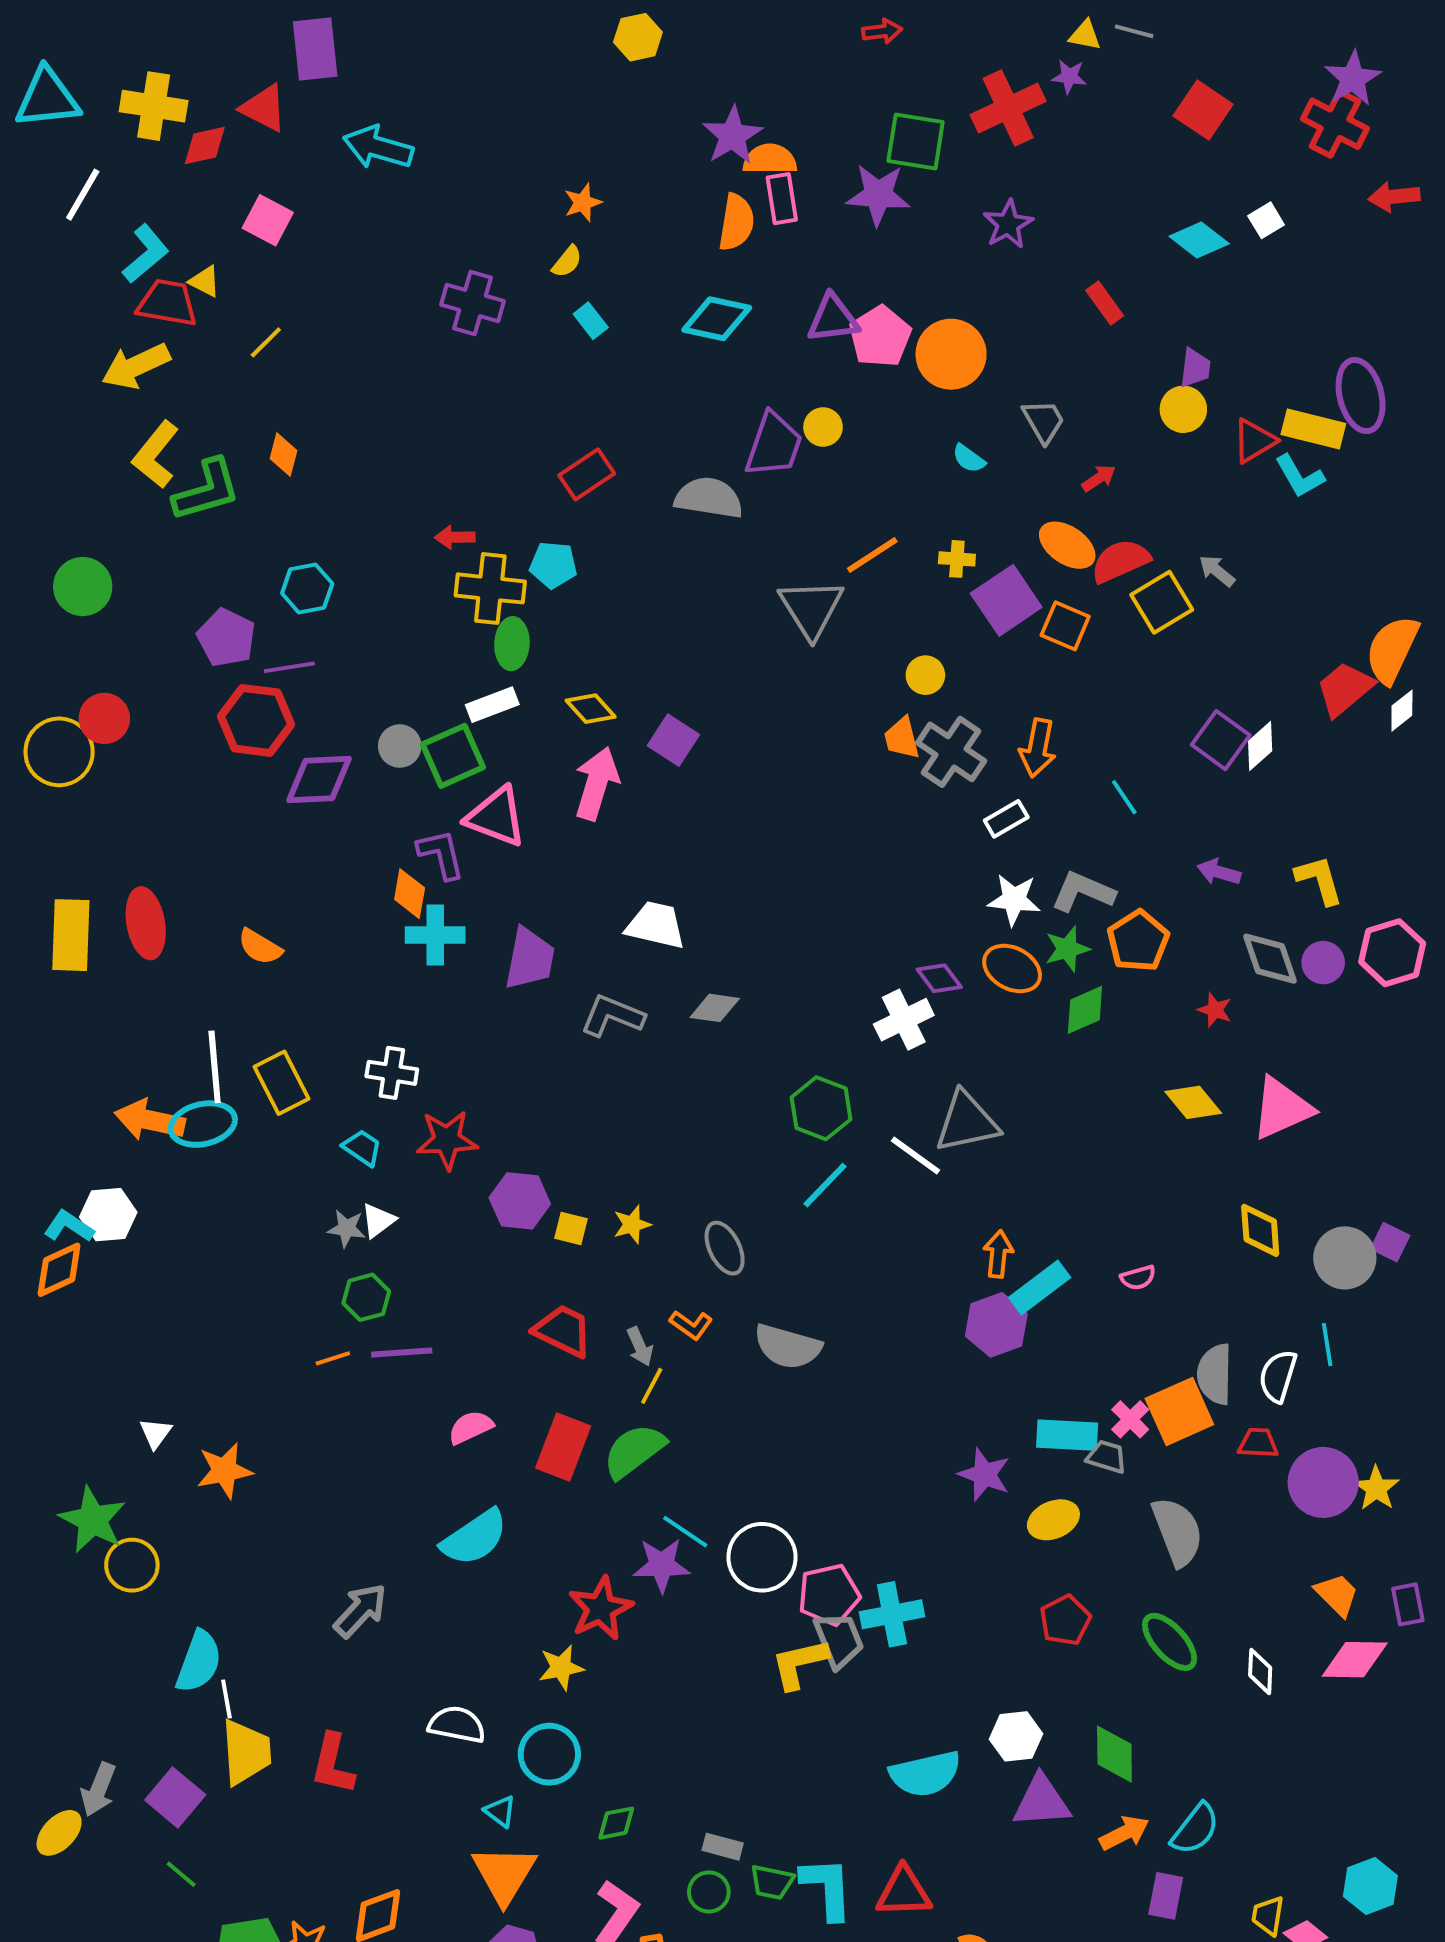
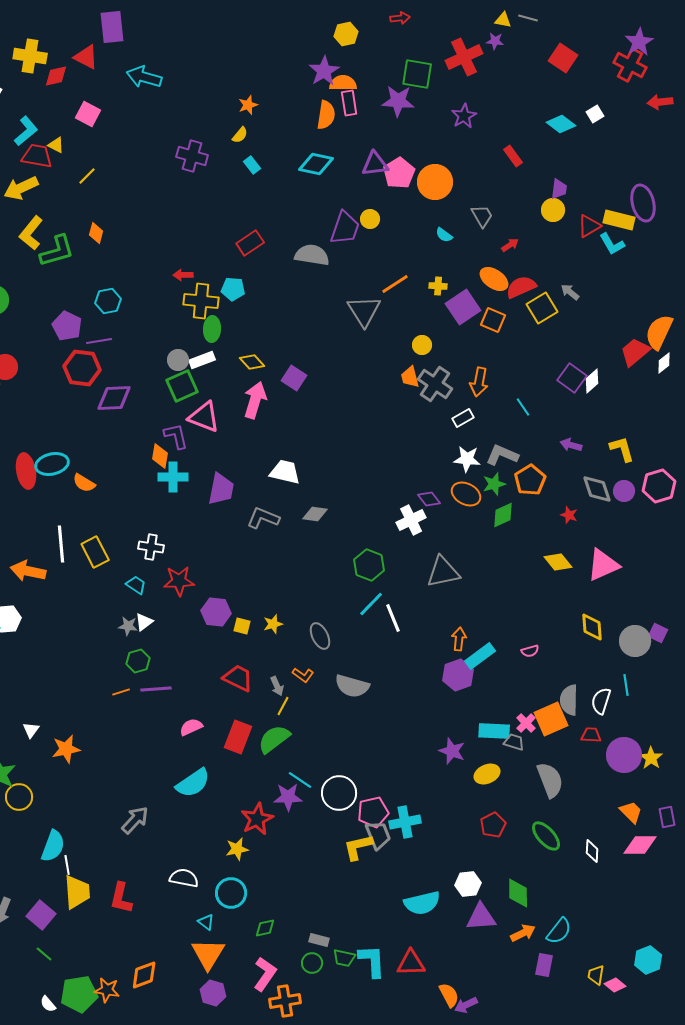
yellow hexagon: (638, 37) -> (346, 34), moved
gray circle: (400, 746) -> (178, 360), moved
cyan ellipse: (203, 1124) -> (52, 464), moved
white line: (916, 1156) -> (393, 618), moved, turned 32

